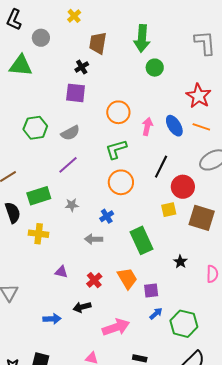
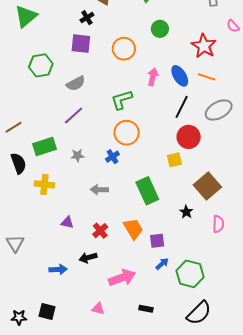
green triangle: (21, 66) -> (26, 16), turned -45
green circle: (155, 68) -> (160, 29), moved
orange circle: (118, 112) -> (124, 49), moved
green hexagon: (35, 128) -> (41, 65), moved
black line: (161, 167) -> (182, 107), moved
blue cross: (107, 216) -> (112, 157), moved
brown square: (202, 218) -> (207, 186), moved, turned 32

